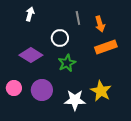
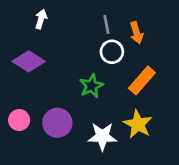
white circle: (60, 38) -> (112, 52), moved
orange rectangle: (106, 47) -> (142, 80), moved, turned -30
purple diamond: (31, 55) -> (29, 61), moved

